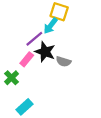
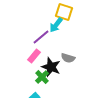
black star: (45, 52) -> (51, 67), moved
green cross: (12, 78) -> (42, 77), moved

